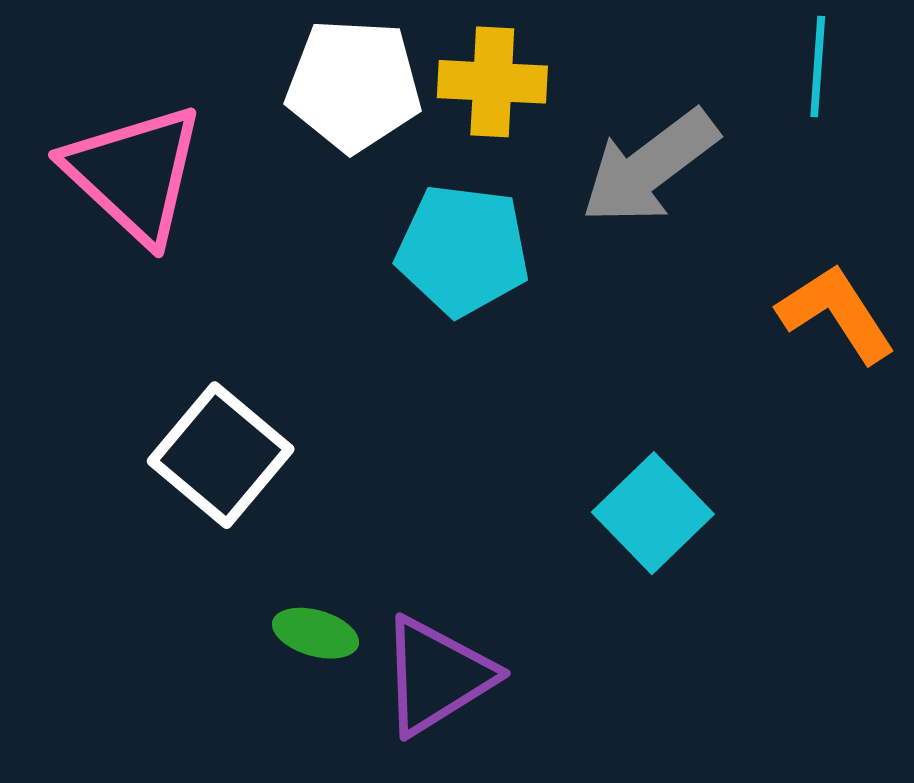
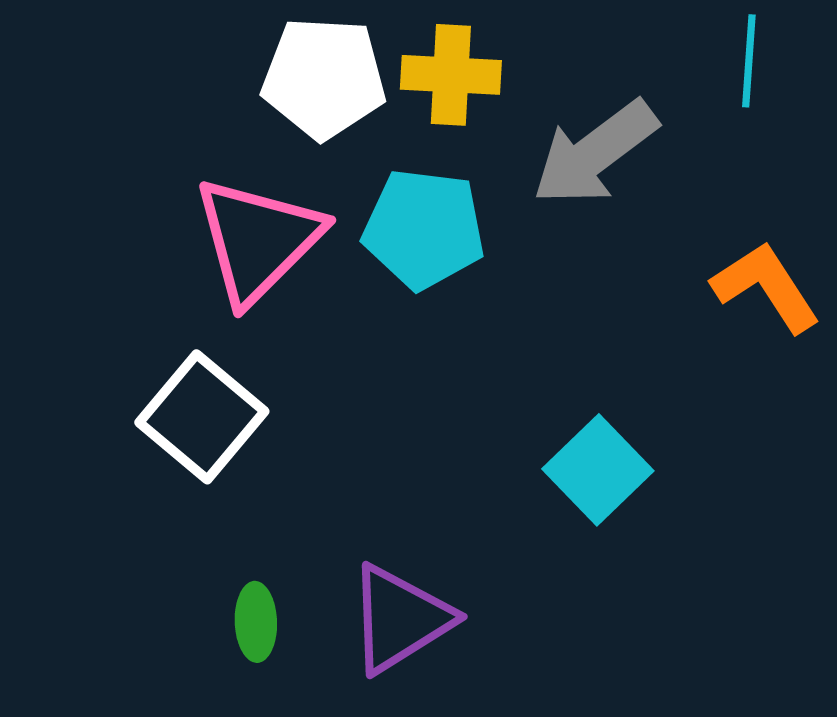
pink triangle: (134, 174) -> (258, 240), moved, turned 32
green ellipse: (316, 633) -> (256, 622), moved, turned 72

